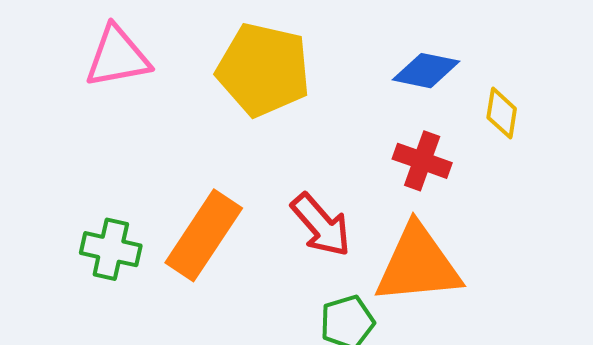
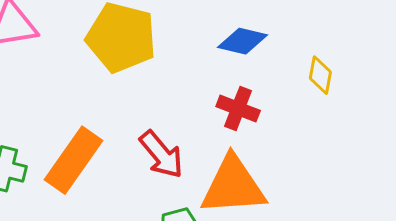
yellow diamond: (502, 113) -> (320, 75), moved

